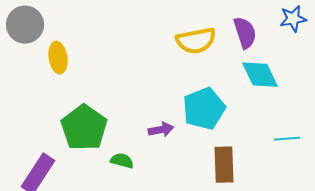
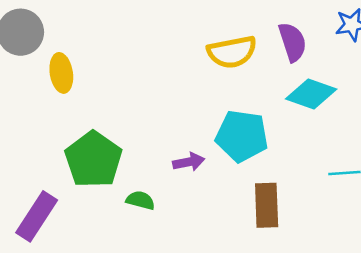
cyan diamond: (260, 75) -> (311, 94), turned -45
cyan pentagon: (204, 109) -> (242, 136), turned 30

